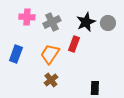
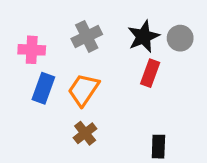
pink cross: (27, 17) -> (32, 50), moved
red rectangle: (74, 44) -> (150, 73), moved
blue rectangle: (16, 54) -> (43, 88), moved

